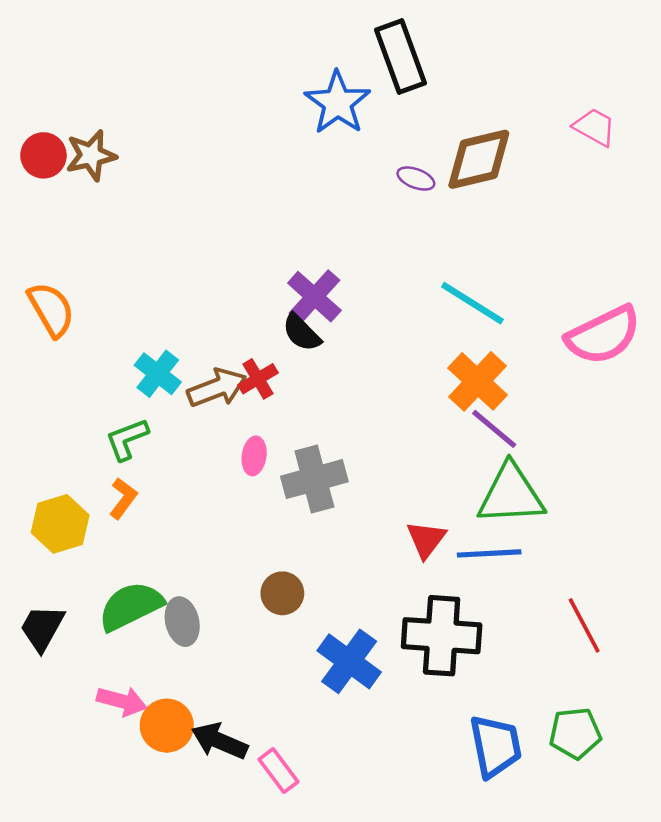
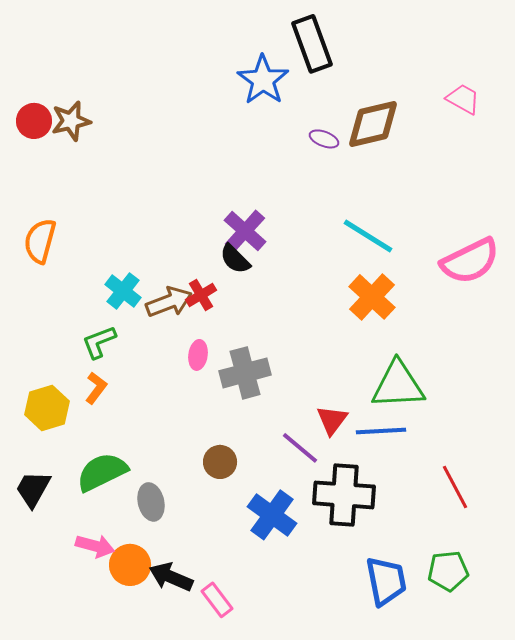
orange semicircle: (51, 309) -> (40, 241), turned -135
purple line: (494, 429) -> (300, 448), moved
gray ellipse: (182, 622) -> (151, 502), moved

